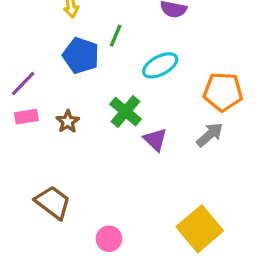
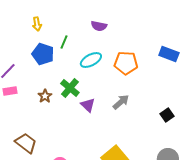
orange pentagon: (223, 92) -> (126, 63), moved
brown star: (68, 122) -> (45, 96), moved

